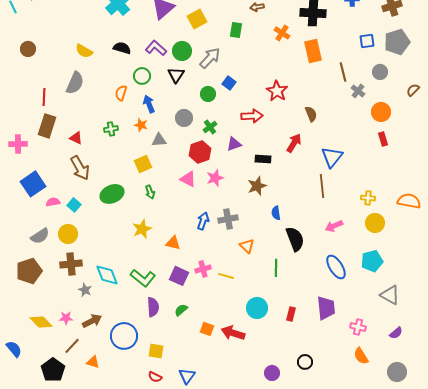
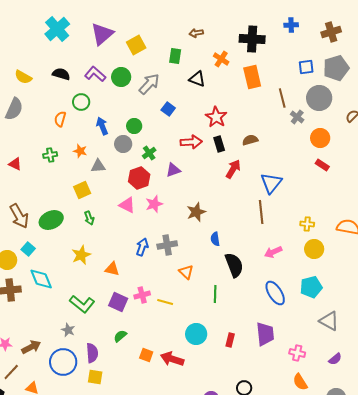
gray circle: (380, 72) -> (319, 98), size x1.6
black triangle: (176, 75) -> (197, 79), moved, turned -42
green circle: (208, 94) -> (134, 126), moved
blue arrow: (149, 104) -> (102, 126), moved
brown semicircle: (311, 114) -> (250, 140), turned -84
red rectangle: (383, 139) -> (322, 165), turned -40
black rectangle: (263, 159) -> (219, 144), moved, turned 70
brown arrow: (80, 168) -> (19, 216), moved
cyan square: (74, 205) -> (28, 249), moved
cyan diamond: (107, 275) -> (41, 279), moved
gray star: (85, 290) -> (68, 330), moved
purple semicircle: (153, 307) -> (92, 353), moved

